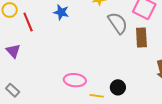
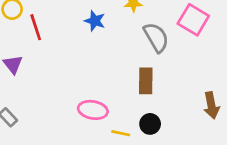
blue star: (61, 12) -> (95, 21), moved
brown rectangle: (141, 37) -> (146, 81), moved

